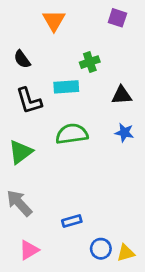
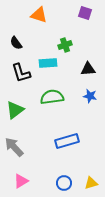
orange triangle: (54, 21) -> (39, 15), turned -42
blue rectangle: (72, 221) -> (67, 141), moved, size x1.6
blue circle: (101, 249) -> (64, 183), moved

